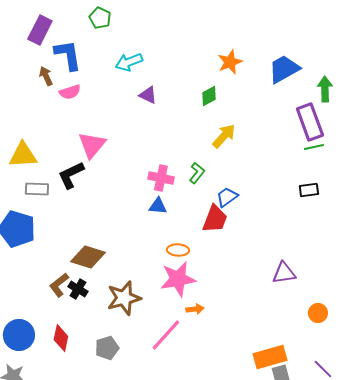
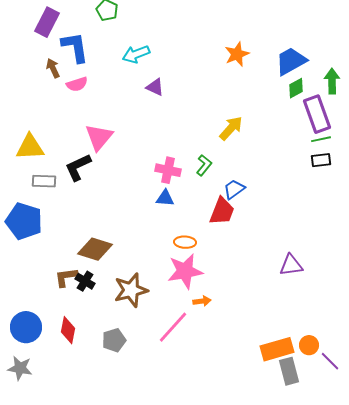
green diamond: (209, 96) -> (296, 88), moved
black rectangle: (309, 190) -> (321, 160), moved
brown L-shape: (59, 285) -> (66, 277), turned 30
orange circle: (318, 313) -> (309, 345), moved

